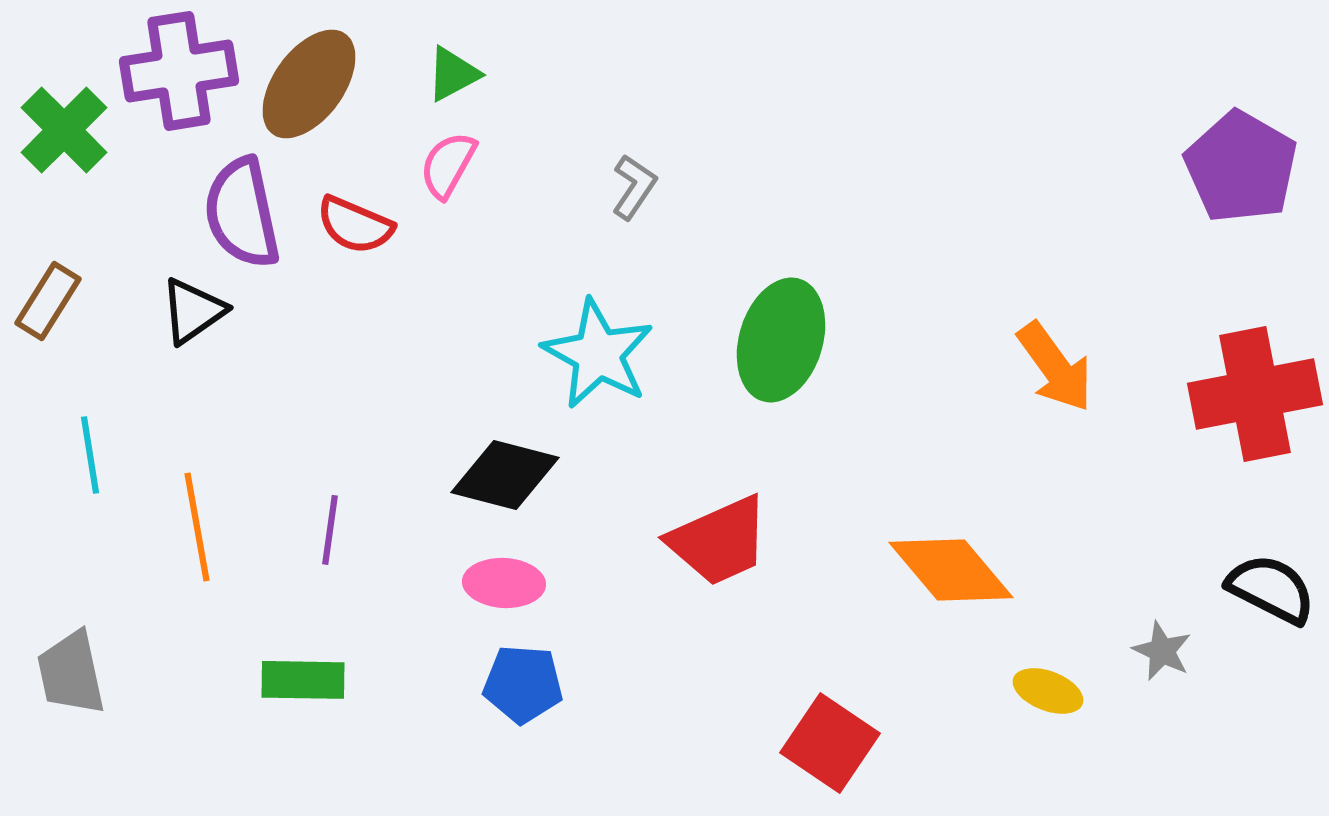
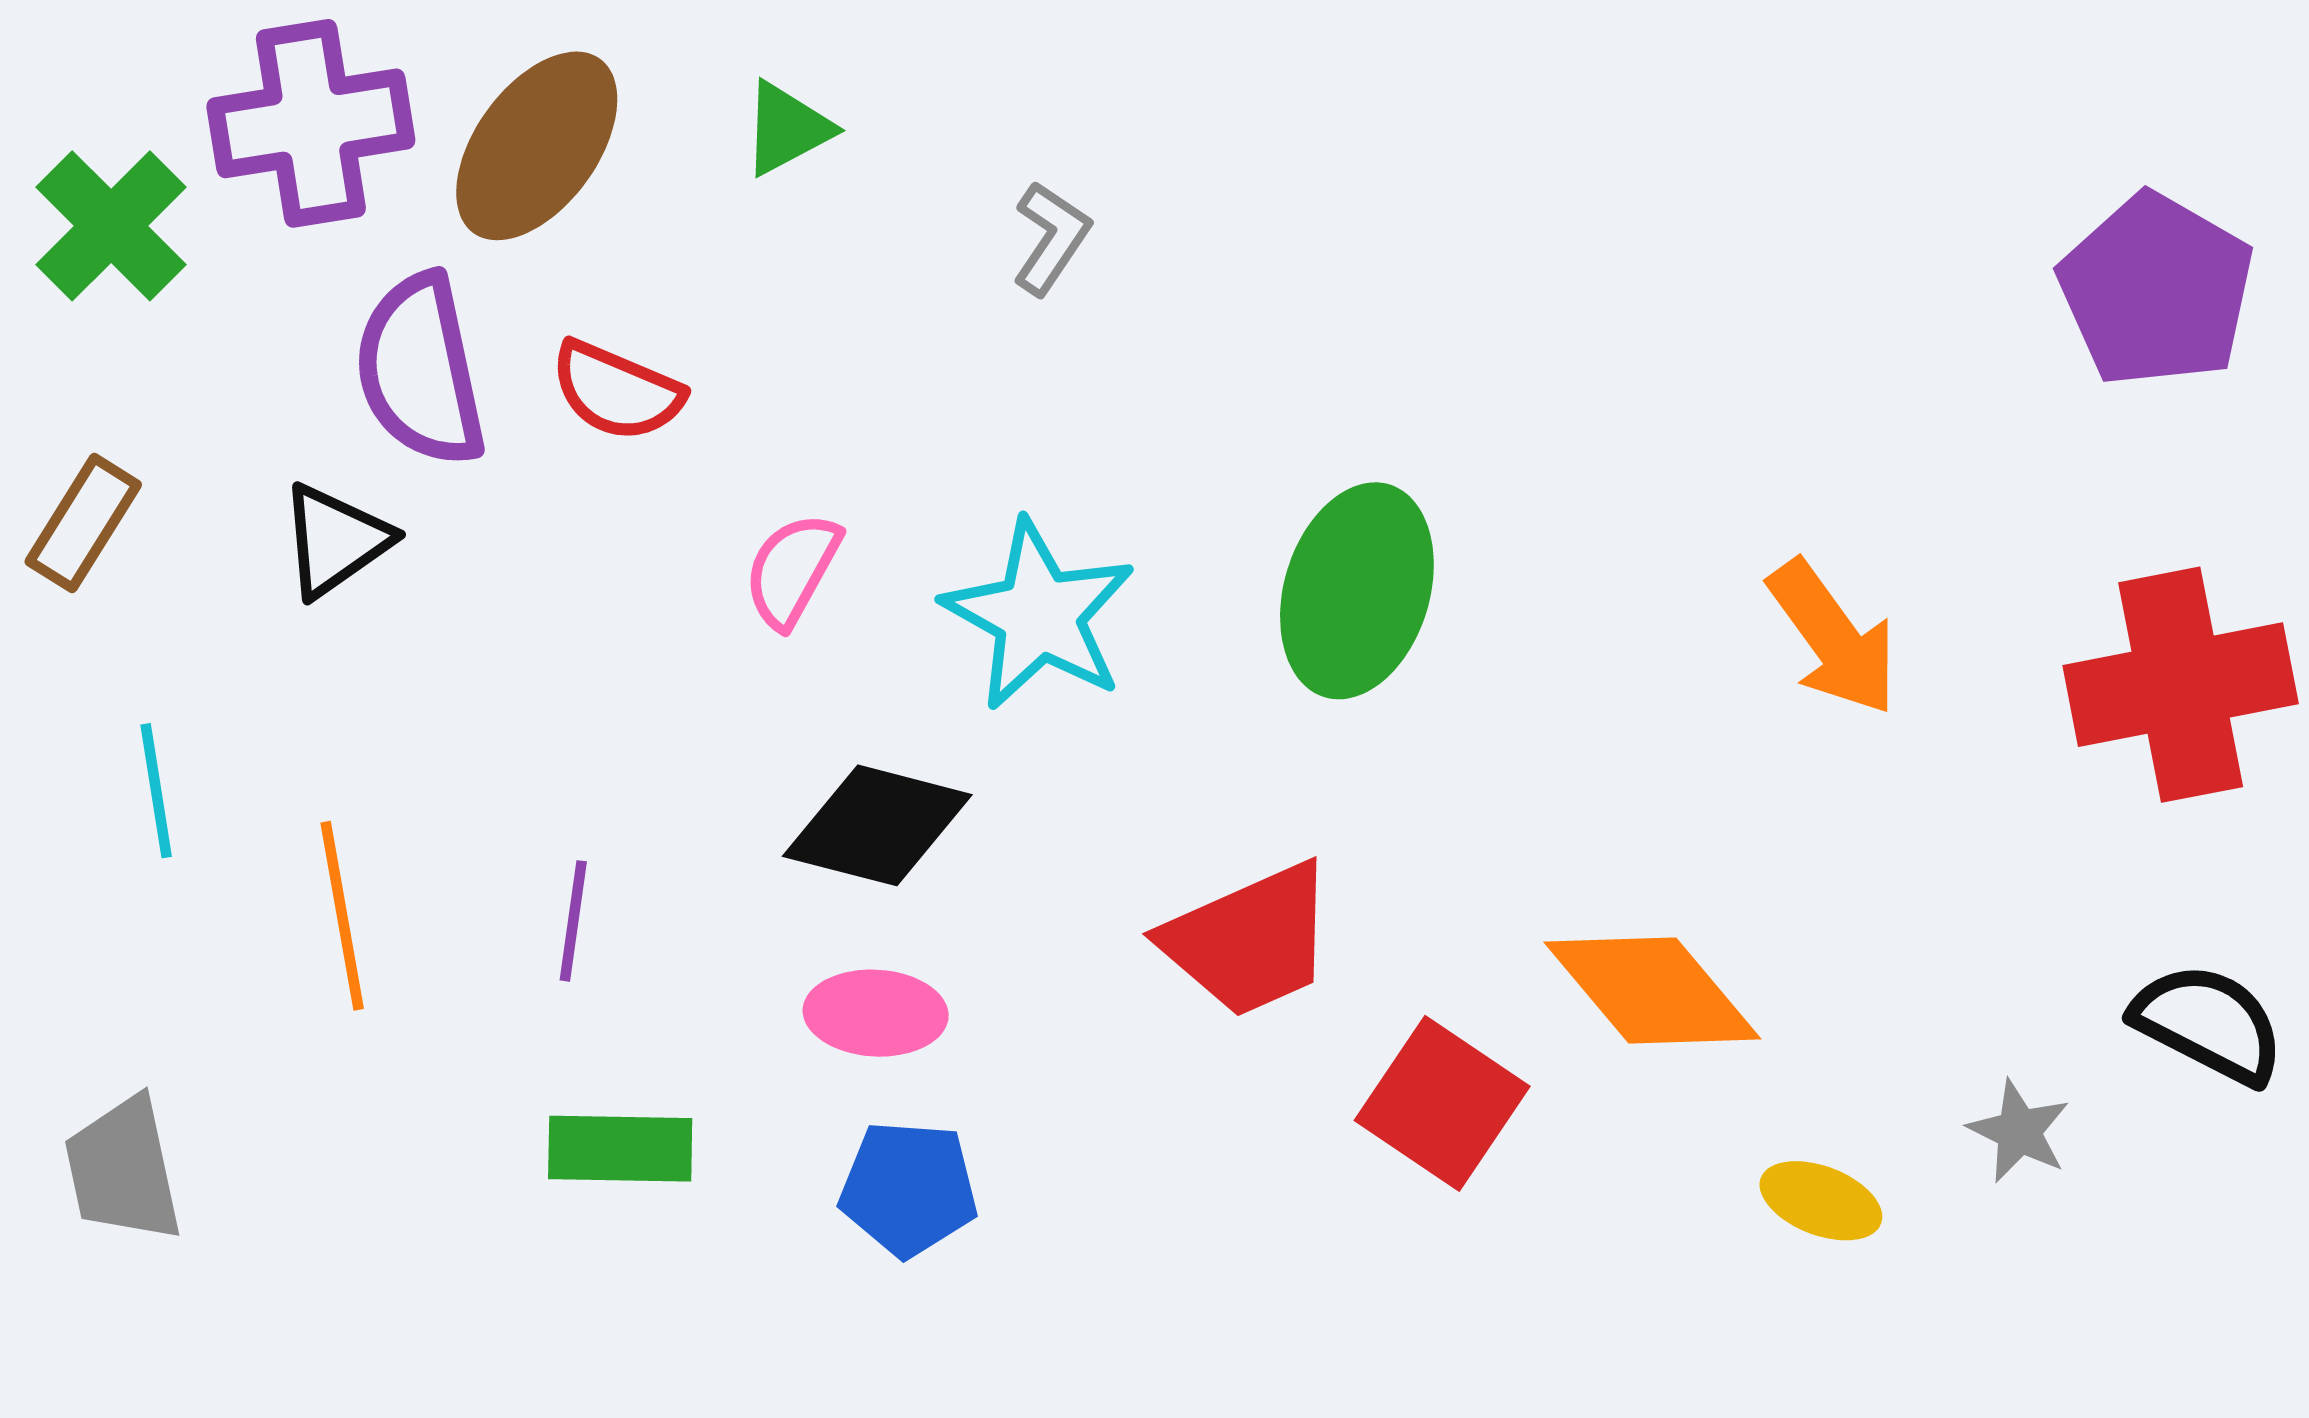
pink semicircle: (448, 165) -> (792, 570), moved
gray L-shape: (634, 187) -> (1051, 238), moved
green rectangle: (303, 680) -> (620, 1149), moved
red square: (830, 743) -> (1442, 1103), moved

